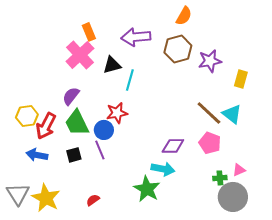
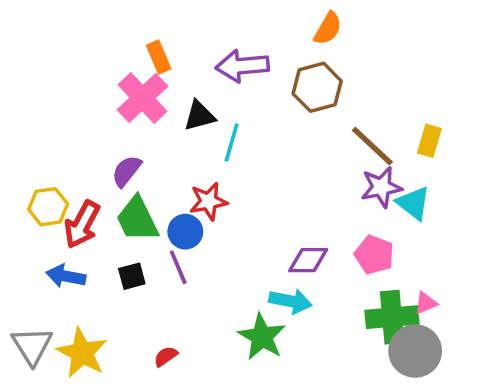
purple star: (210, 61) -> (381, 187), moved
brown line: (209, 113) -> (372, 146), moved
green cross: (220, 178) -> (392, 317), size x2.0

